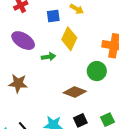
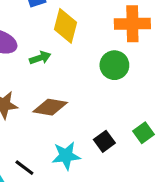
brown diamond: (75, 92) -> (50, 107), moved

